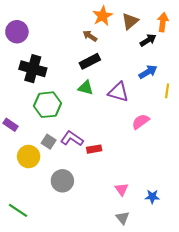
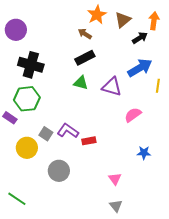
blue arrow: (148, 72) -> (140, 68), size x1.4
green hexagon: (48, 105) -> (27, 99), moved
blue star: (152, 197) -> (144, 153), moved

